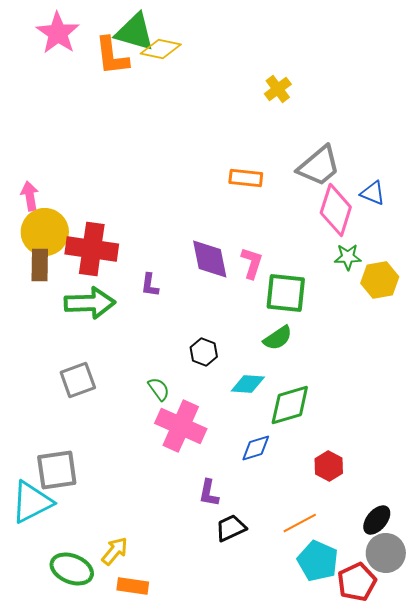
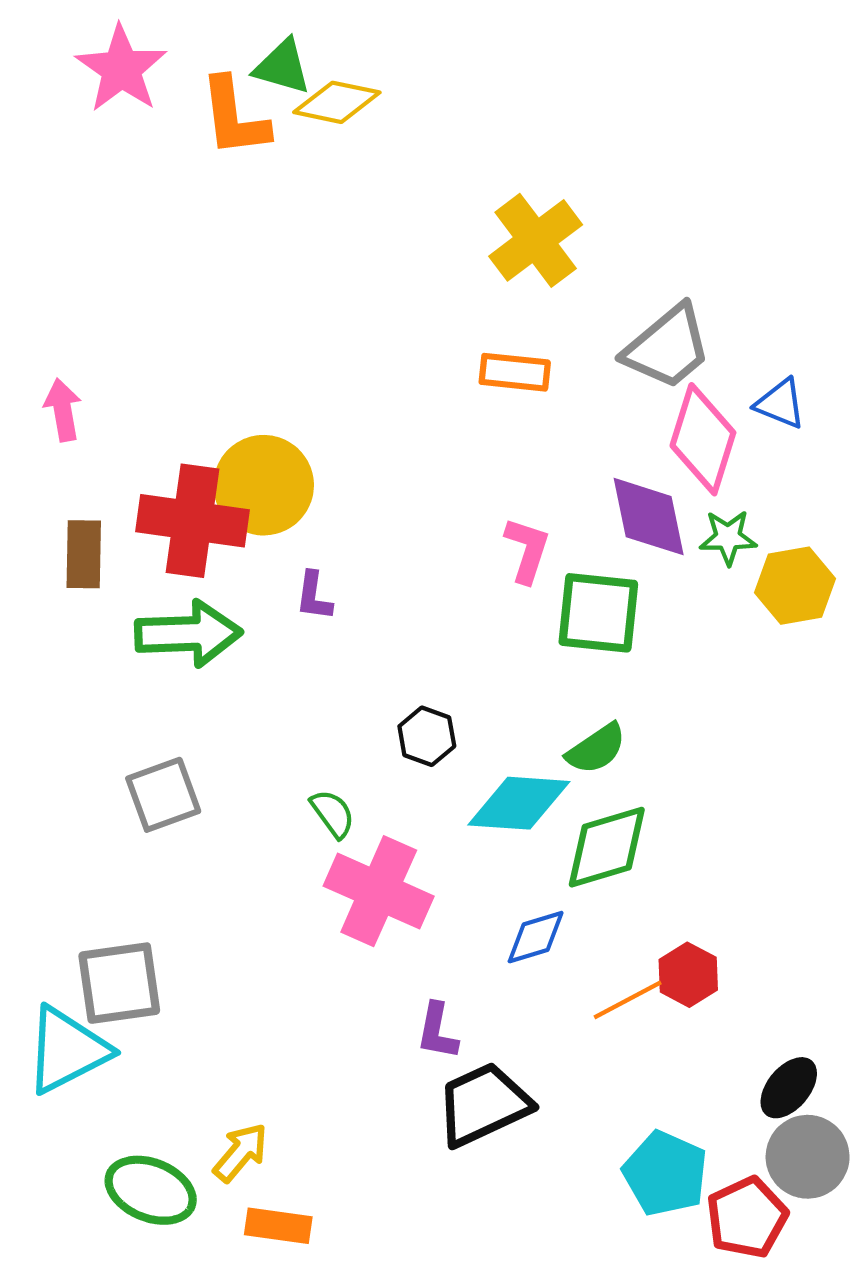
green triangle: (135, 32) -> (282, 67), size x0.7
yellow cross: (278, 89) -> (536, 240), moved, size x1.6
yellow circle: (45, 232) -> (264, 485), moved
purple diamond: (210, 259) -> (649, 517), moved
green semicircle: (278, 338) -> (596, 749), moved
cyan diamond: (248, 384) -> (519, 803), size x1.4
orange line: (300, 523) -> (628, 1000), moved
black trapezoid: (231, 528) -> (483, 1104), size x1.5

